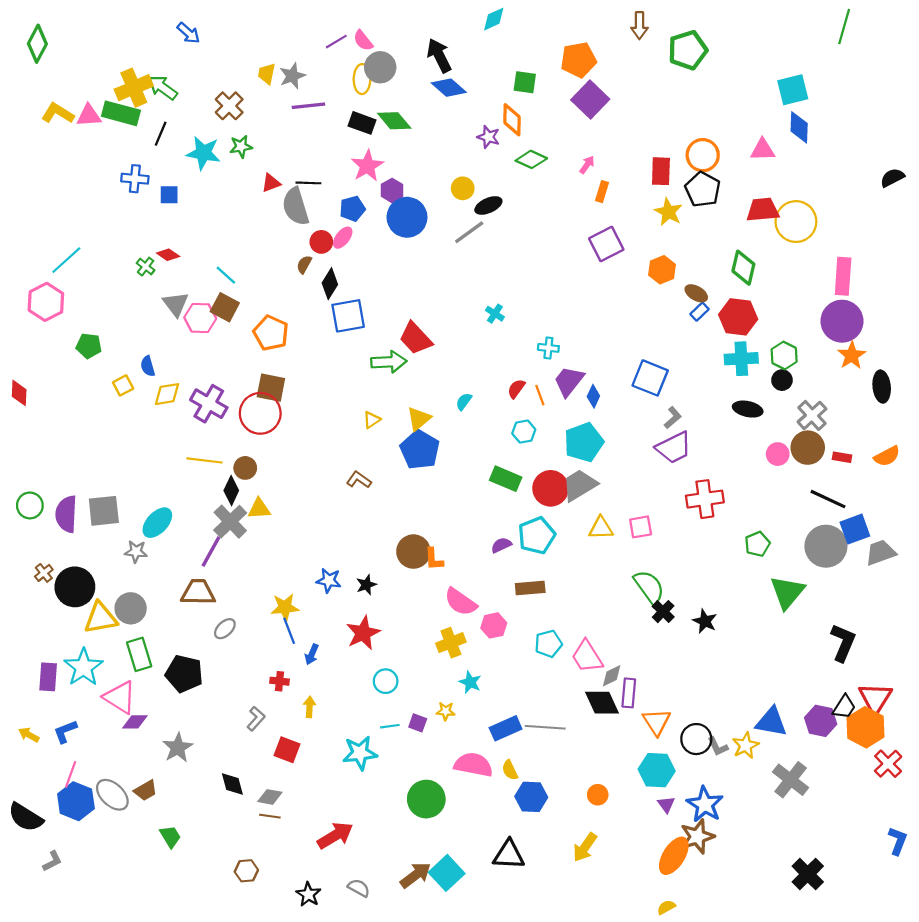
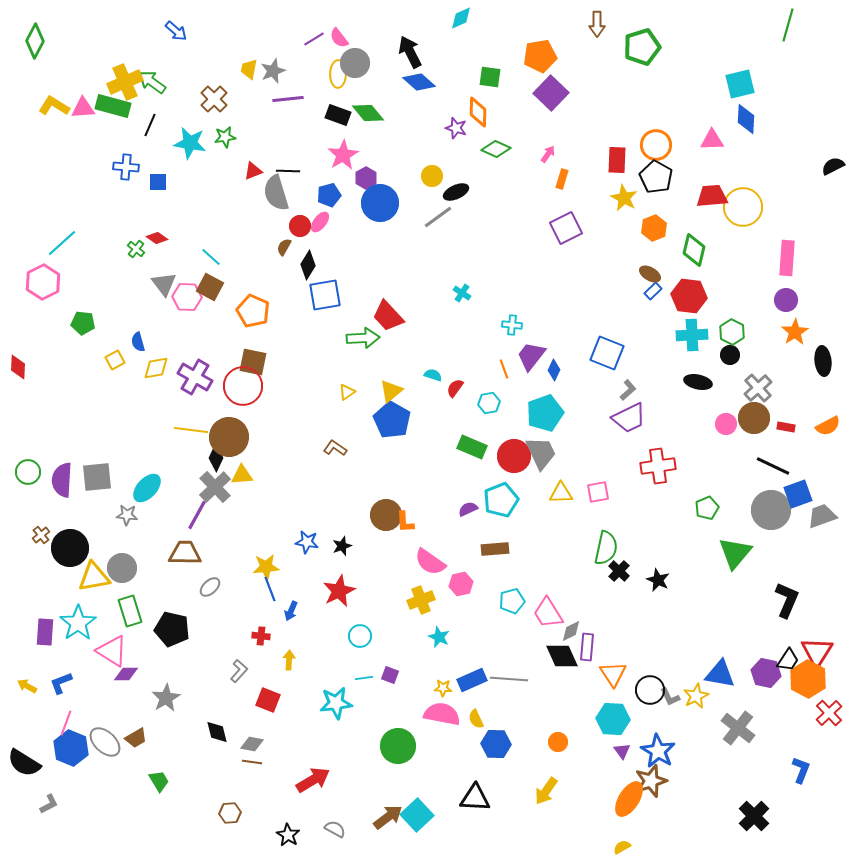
orange hexagon: (662, 270) -> (654, 228), moved
purple circle: (842, 321) -> (786, 300), size x0.6
red semicircle: (516, 389) -> (455, 388), moved
cyan semicircle: (464, 402) -> (433, 375), turned 72
brown circle: (245, 468) -> (229, 437), size x1.8
gray trapezoid: (579, 485) -> (541, 453), turned 96
green semicircle: (649, 587) -> (606, 548), turned 48
yellow star: (446, 711) -> (443, 688), moved
blue L-shape: (898, 841) -> (801, 770), moved

